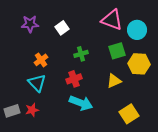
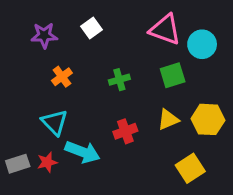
white square: (62, 28) -> (91, 28), moved
orange cross: (41, 60) -> (62, 77), moved
yellow hexagon: (139, 64) -> (208, 119), moved
red cross: (74, 79) -> (125, 131), moved
cyan arrow: (81, 103) -> (83, 152), moved

